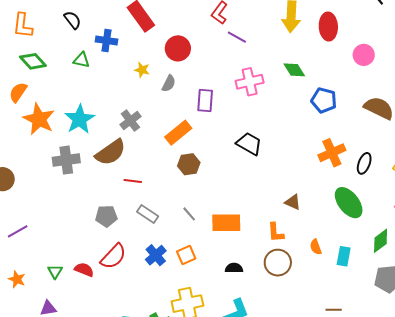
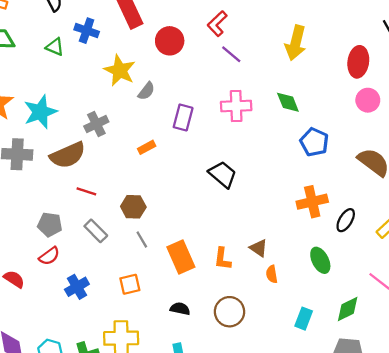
red ellipse: (328, 27) -> (358, 62), moved
red circle: (178, 48) -> (170, 41), moved
yellow star: (142, 70) -> (120, 70), size x1.8
orange rectangle: (178, 133) -> (147, 147), size x0.6
brown hexagon: (189, 164) -> (133, 207), moved
green ellipse: (349, 203) -> (320, 260), size x0.7
orange rectangle: (226, 223) -> (181, 257), turned 56
orange L-shape: (276, 232) -> (222, 259), moved
orange semicircle: (316, 247) -> (272, 274), moved
blue cross: (156, 255) -> (77, 287), moved
red semicircle: (113, 256) -> (49, 256), moved, size x0.7

